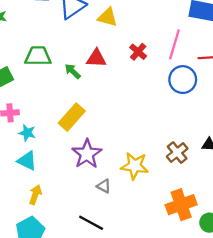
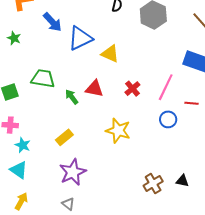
blue circle: (183, 80) -> (168, 119), size x0.7
yellow rectangle: (72, 117) -> (64, 137), size x0.7
yellow star: (135, 166) -> (118, 131), moved
gray triangle: (104, 186) -> (68, 204), moved

